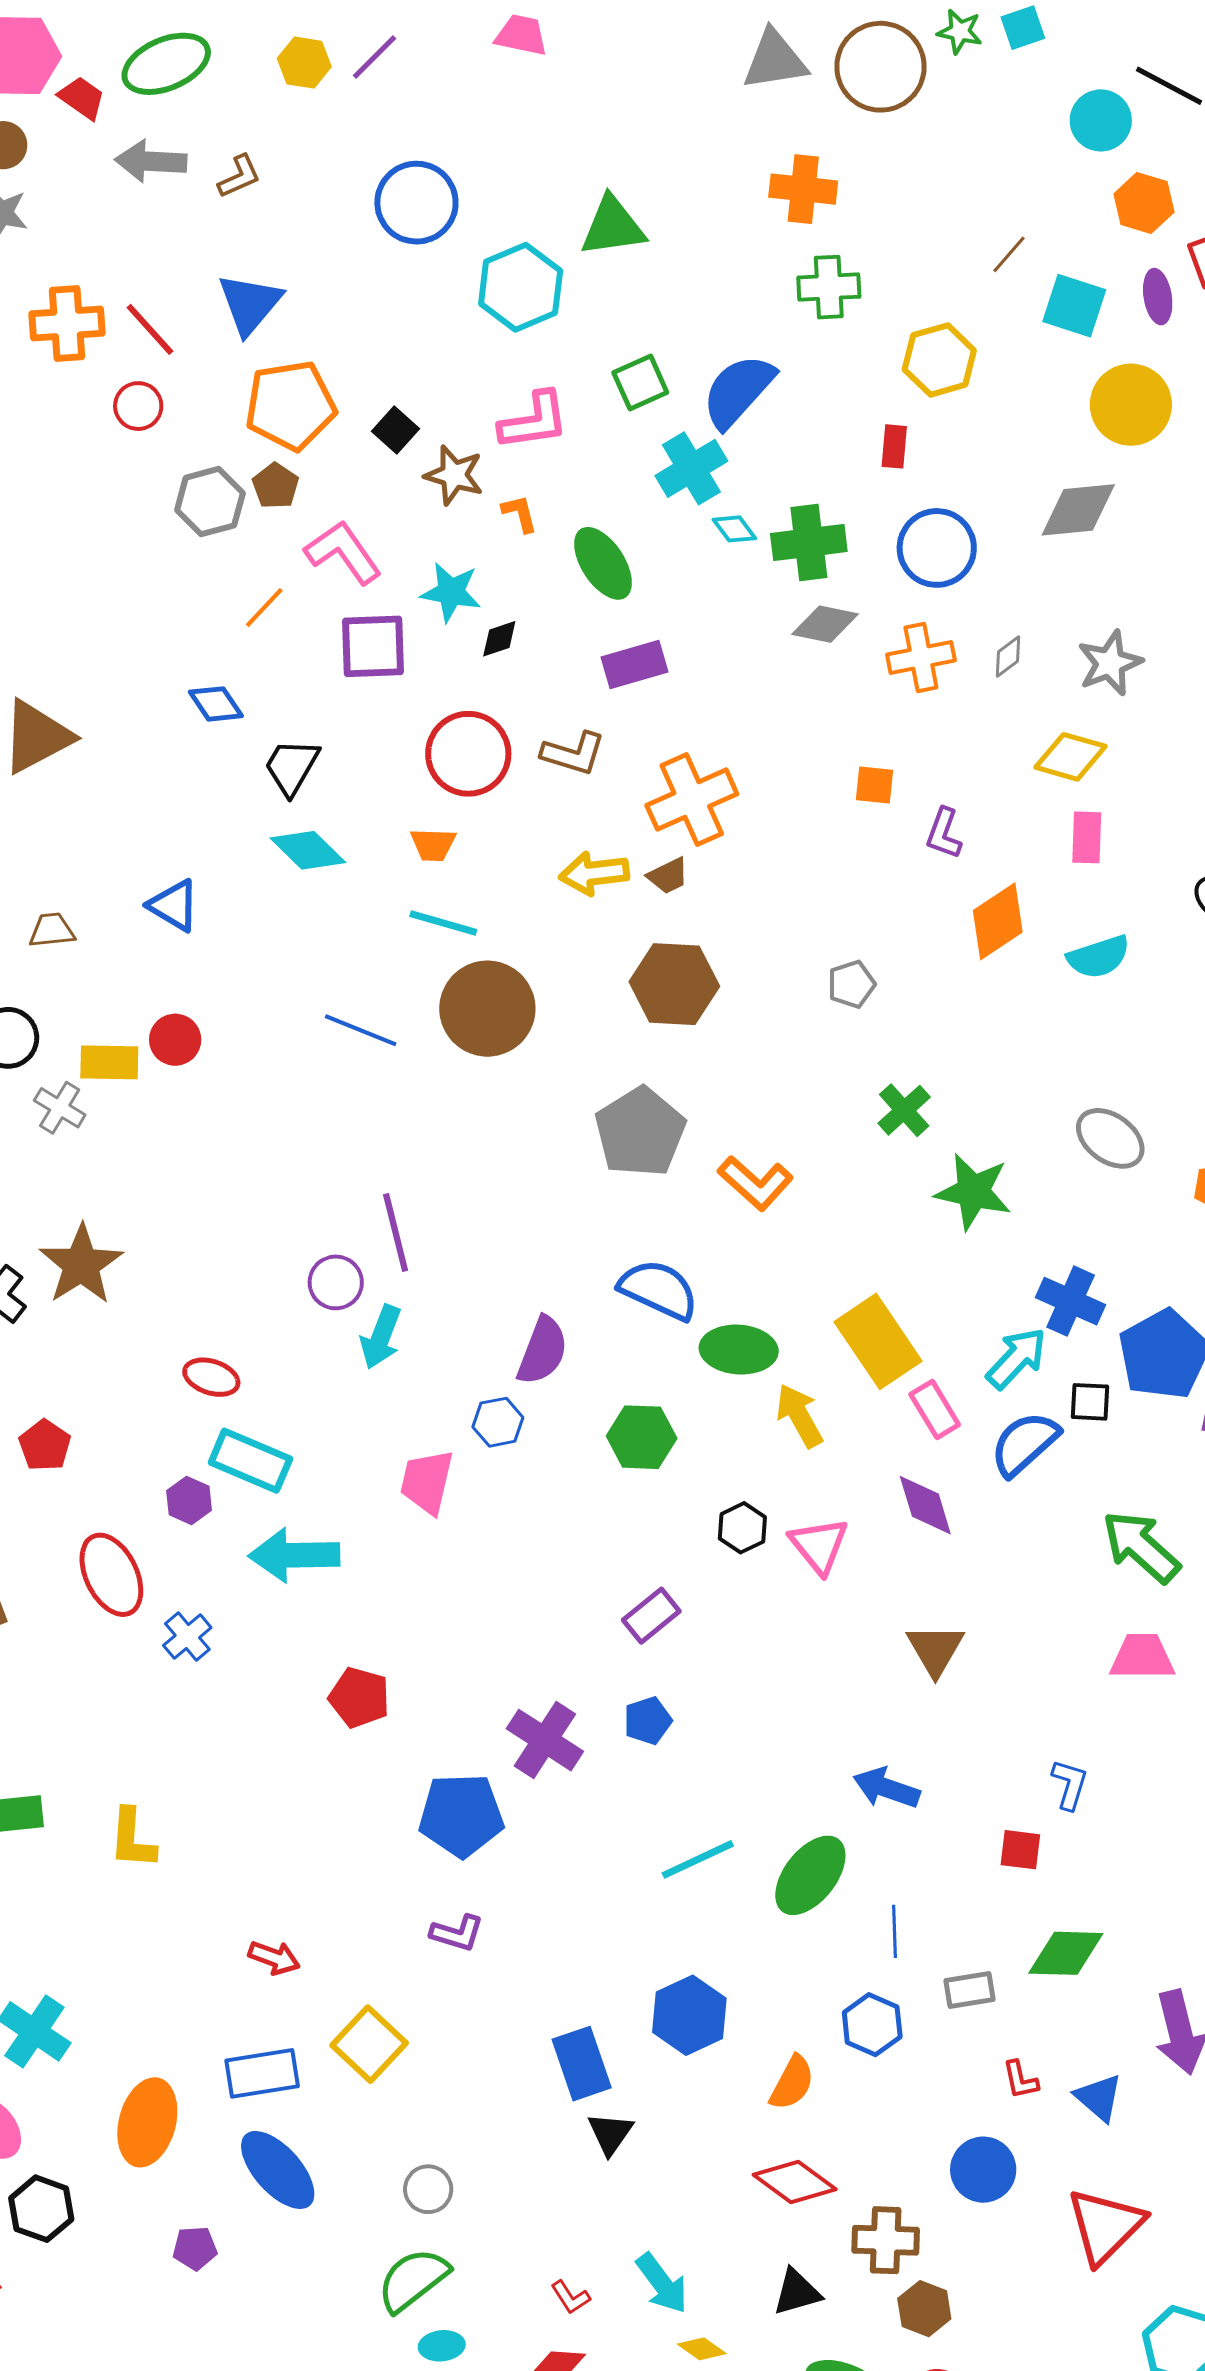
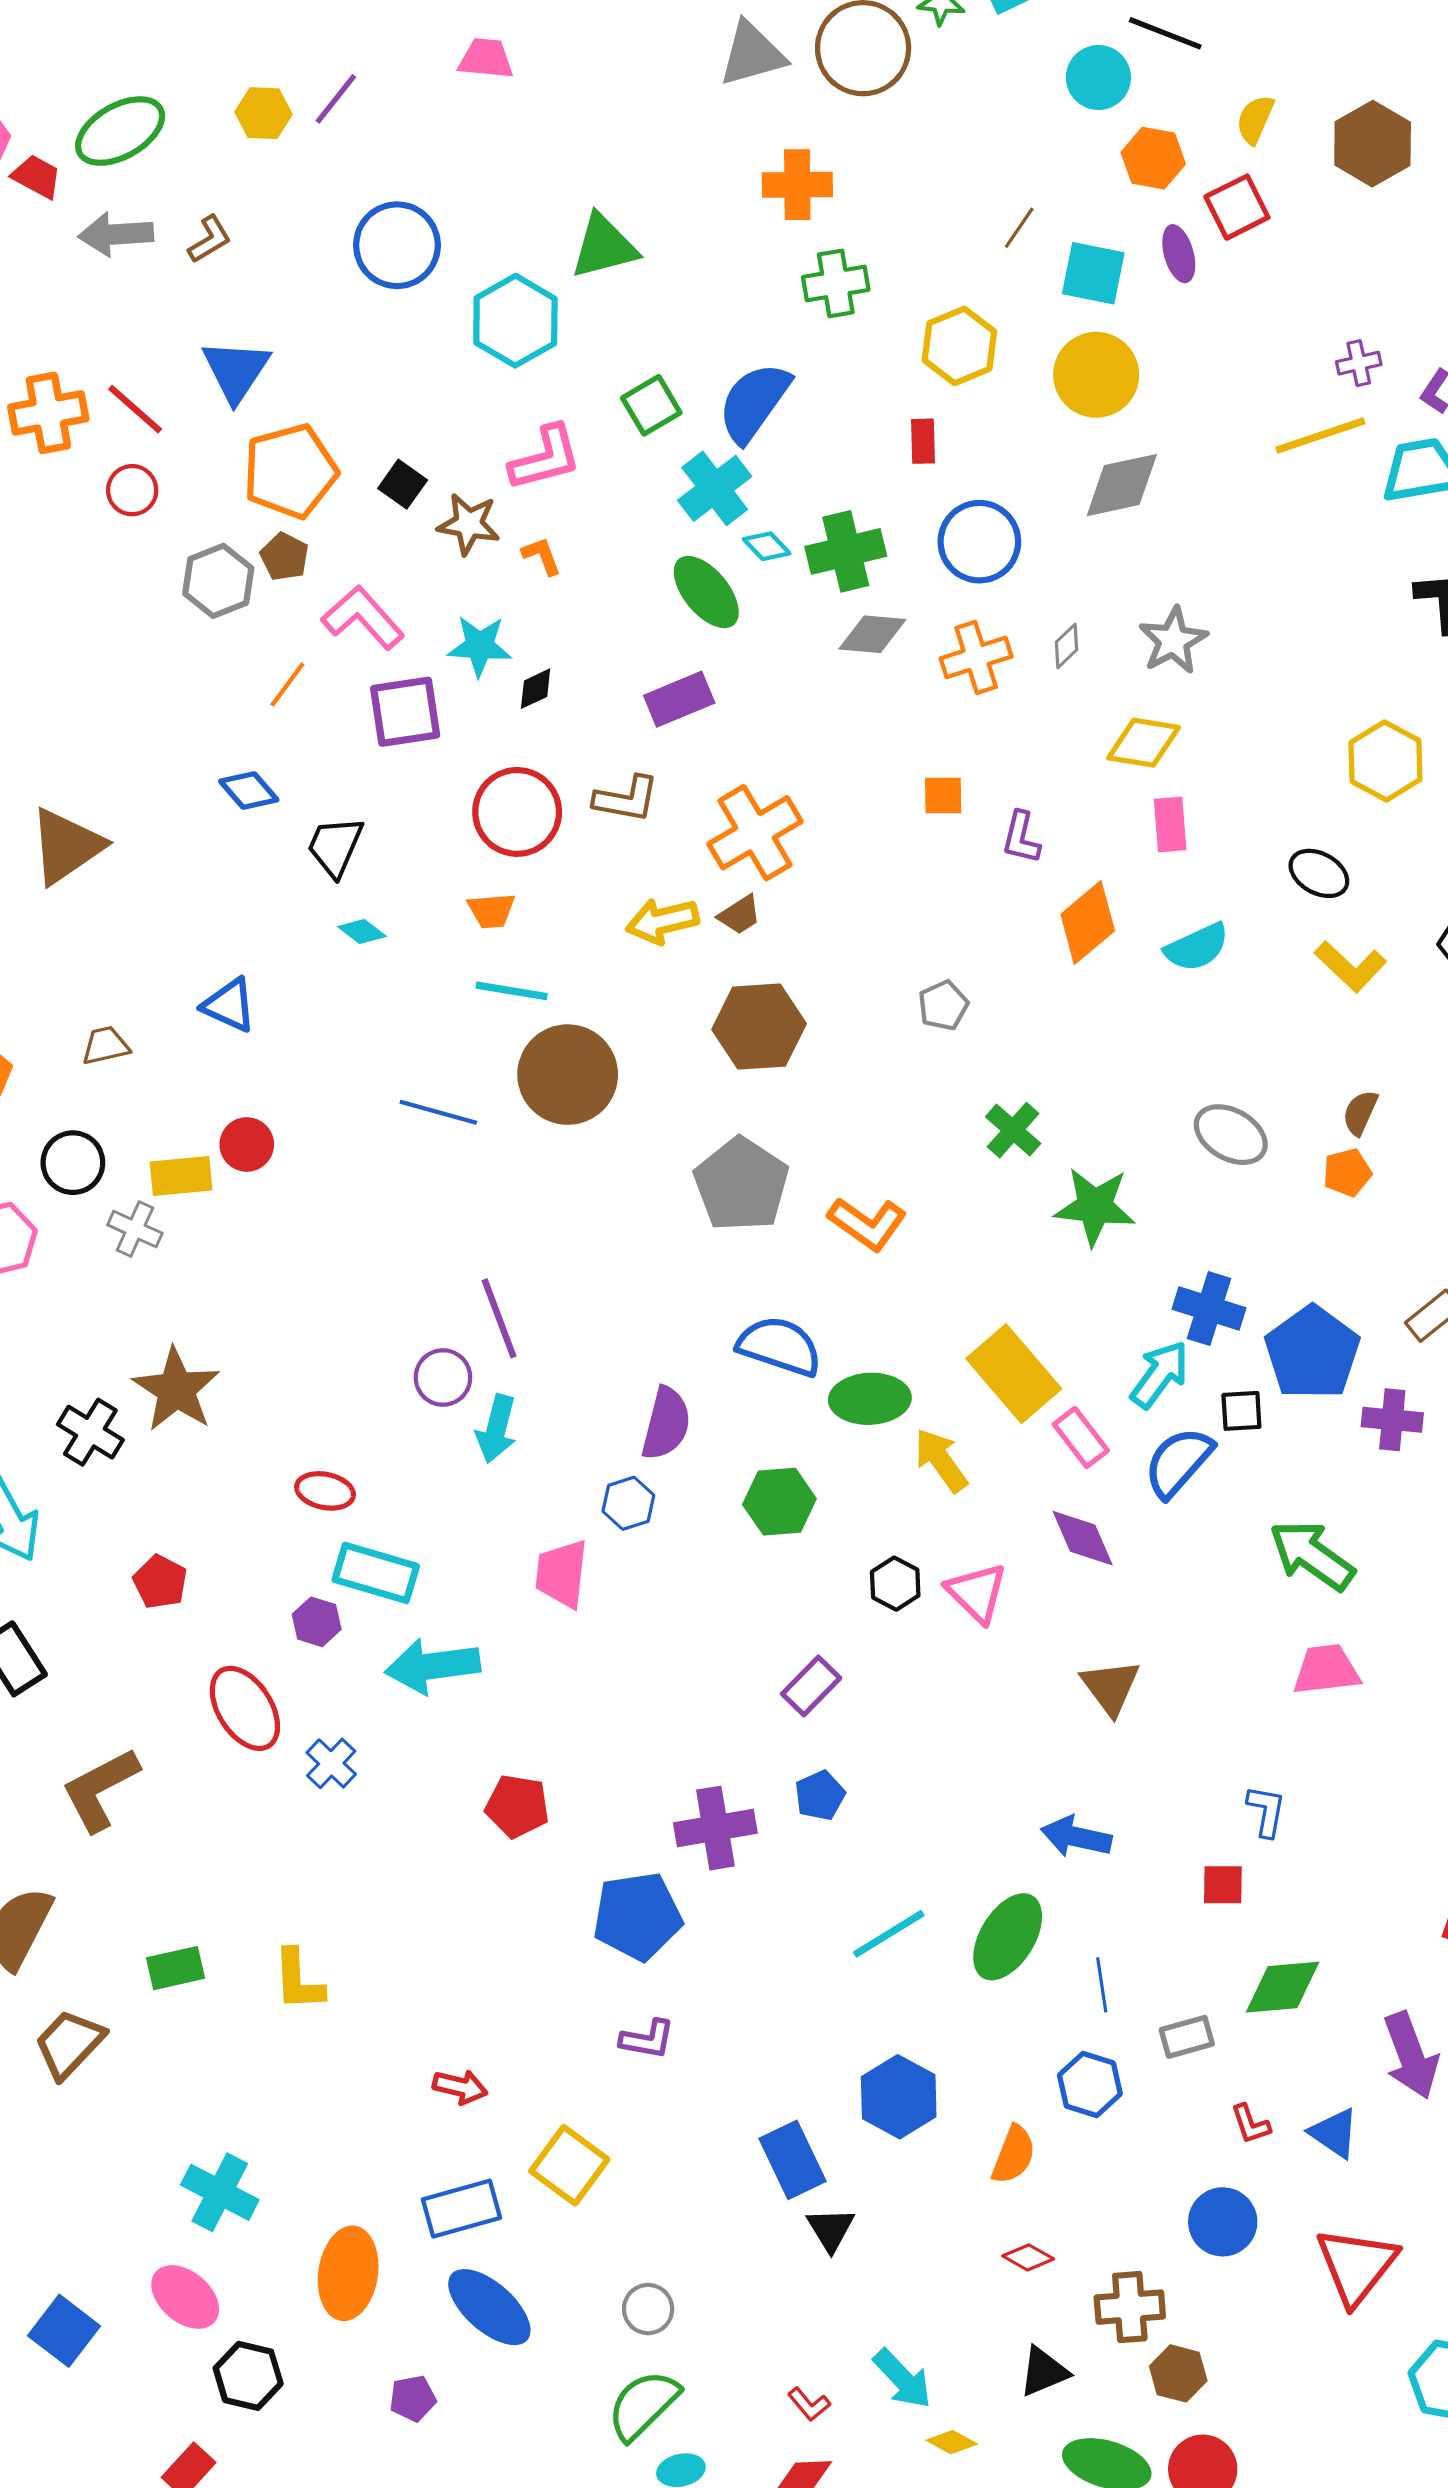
yellow circle: (1131, 405) -> (1096, 375), moved
green ellipse: (603, 563) -> (706, 592), moved
cyan diamond: (308, 850) -> (362, 932), size x0.6
purple cross: (545, 1740) -> (715, 1828), turned -36
red diamond: (795, 2182) -> (1028, 2257), size x0.6

